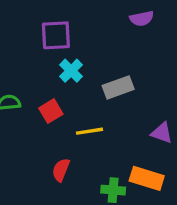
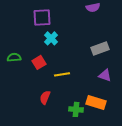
gray rectangle: (118, 87) -> (100, 48), moved

